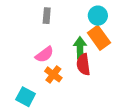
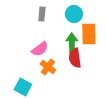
cyan circle: (98, 16) -> (74, 14), moved
orange rectangle: (99, 38) -> (89, 34), turned 35

